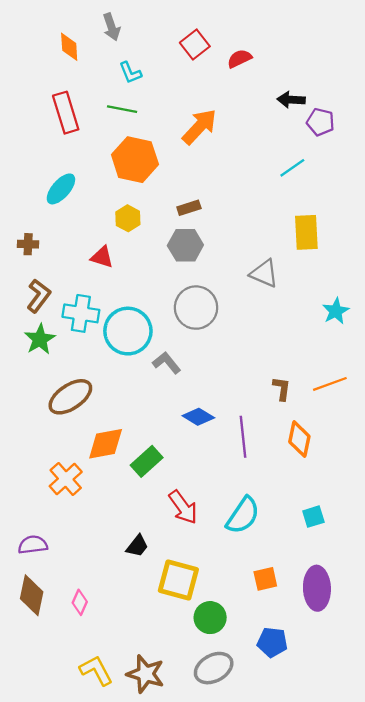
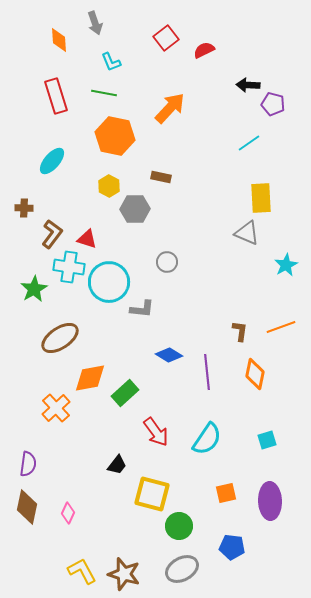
brown rectangle: (189, 208) -> (161, 177), turned 30
gray hexagon: (185, 245) -> (135, 209), moved
red triangle: (102, 257) -> (87, 239), moved
gray triangle: (264, 273) -> (247, 233), moved
brown L-shape: (39, 296) -> (52, 234), moved
gray circle: (196, 308) -> (167, 262), size x0.6
gray L-shape: (167, 363) -> (142, 309), turned 135
purple semicircle: (33, 545) -> (28, 464), turned 105

